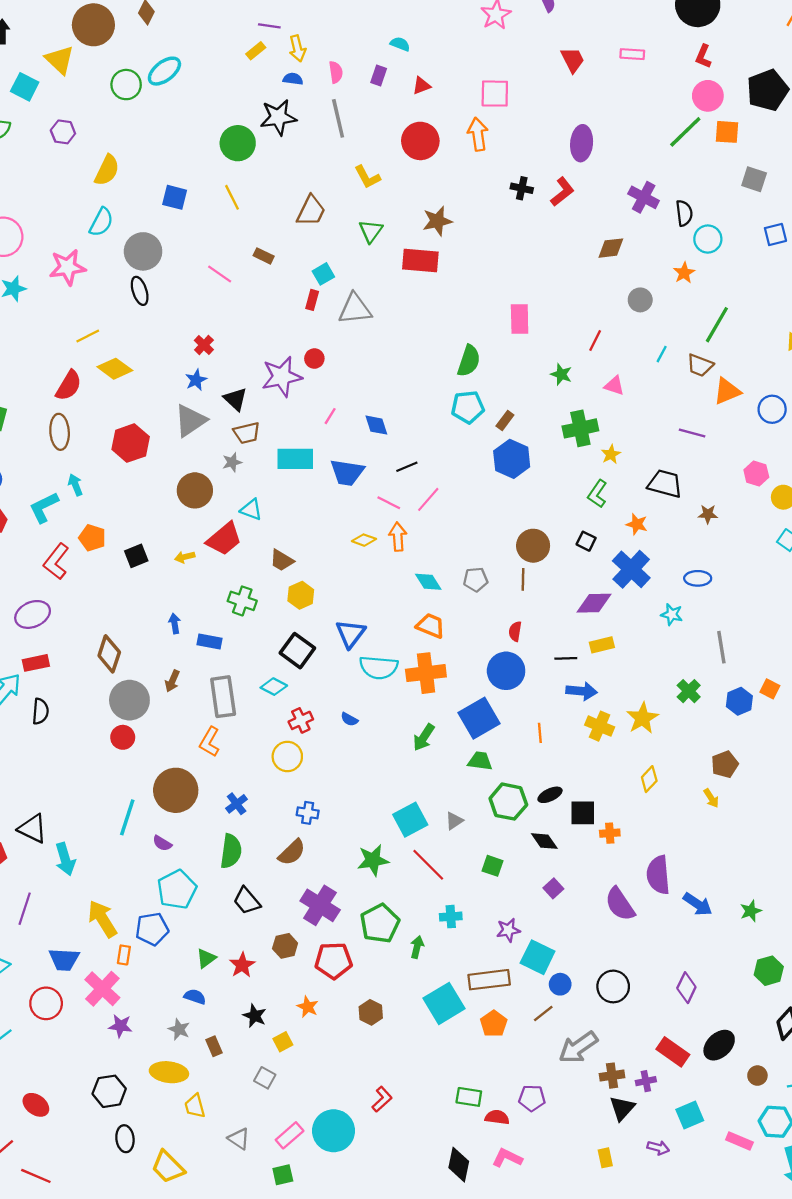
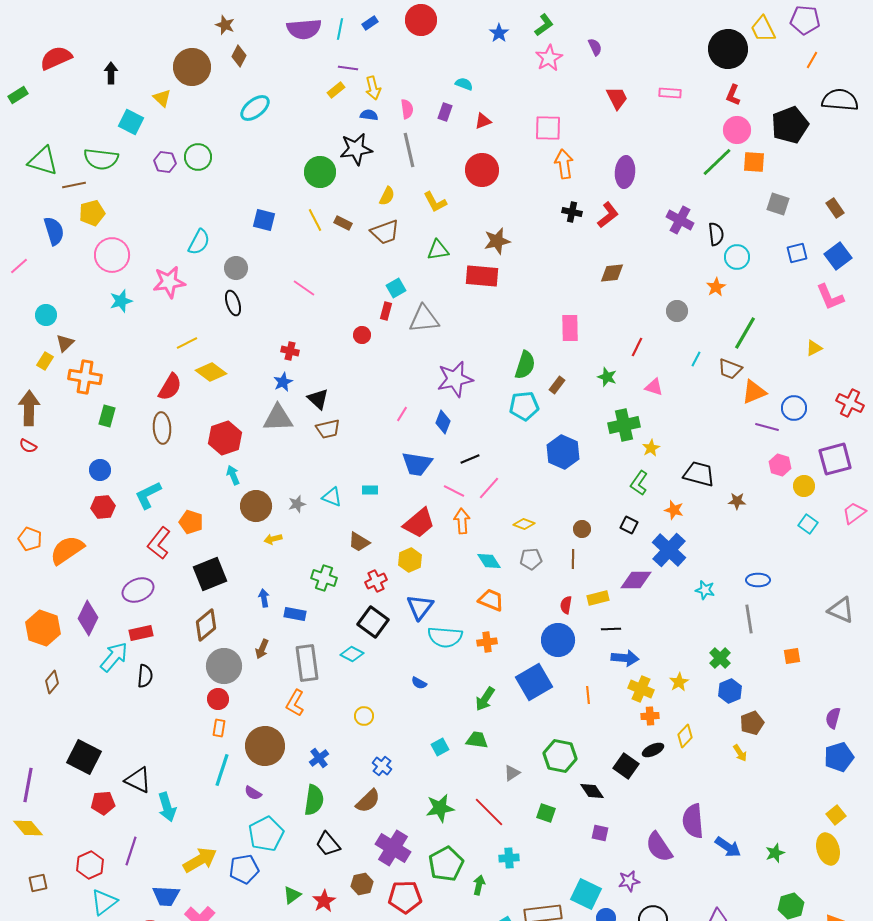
yellow triangle: (60, 60) -> (162, 98), size x0.7
green circle: (126, 85) -> (198, 157), moved
orange arrow: (478, 134) -> (564, 164), moved
yellow semicircle: (107, 170) -> (387, 196), moved, size x0.7
brown trapezoid: (311, 211) -> (385, 232), turned 44
green triangle: (371, 231) -> (438, 250), turned 45
brown diamond: (611, 248) -> (612, 273), moved
gray circle: (143, 251) -> (236, 268), size x0.7
brown rectangle: (264, 256) -> (343, 223), moved
red cross: (204, 345) -> (290, 351), turned -30
red circle: (314, 359) -> (362, 335), moved
purple star: (282, 377) -> (455, 379), moved
gray triangle: (190, 421) -> (278, 418), turned 32
brown rectangle: (505, 421) -> (557, 385), moved
blue diamond: (376, 425) -> (443, 422), turned 40
purple line: (692, 433) -> (767, 427), moved
cyan rectangle: (295, 459) -> (370, 490), moved, size x0.5
gray star: (232, 462) -> (297, 504), moved
cyan arrow: (75, 485) -> (233, 475), moved
brown circle: (195, 490) -> (256, 506), moved
red trapezoid: (224, 539) -> (419, 523), moved
yellow diamond: (364, 540) -> (524, 524), moved
brown circle: (533, 546) -> (582, 529), size x0.6
black square: (136, 556) -> (210, 574), moved, size x1.6
blue ellipse: (698, 578) -> (758, 580), moved
yellow hexagon: (301, 595) -> (410, 560), moved
yellow rectangle: (602, 645) -> (598, 598), moved
brown diamond: (109, 654) -> (206, 625), turned 32
orange cross: (426, 673) -> (487, 642), size x0.6
orange square: (770, 689) -> (792, 656), turned -36
blue hexagon: (739, 701) -> (730, 691), moved
yellow star: (642, 718) -> (679, 682), size x0.7
red cross: (301, 720) -> (376, 581), moved
yellow circle: (287, 756) -> (364, 716), size x0.7
green trapezoid: (480, 761) -> (477, 740), moved
black ellipse: (550, 795) -> (653, 750), moved
blue cross: (308, 813) -> (382, 766), turned 30
black square: (583, 813) -> (626, 766), turned 35
cyan square: (410, 820) -> (440, 747), moved, size x0.6
orange cross: (610, 833) -> (650, 716), moved
purple square: (553, 888) -> (600, 833), turned -36
yellow arrow: (102, 919) -> (200, 860), turned 92
purple star: (508, 930) -> (629, 881), moved
orange rectangle: (124, 955) -> (219, 728), moved

